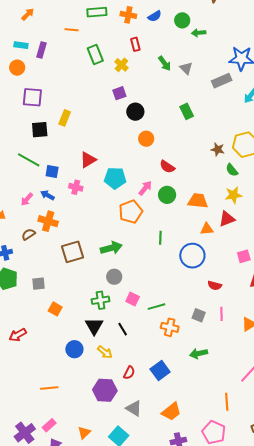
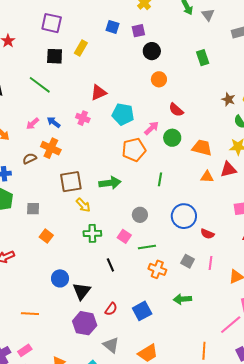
blue square: (52, 172) -> (112, 27), moved
blue circle: (192, 256) -> (184, 216), moved
gray circle: (114, 277) -> (140, 215), moved
black triangle: (94, 326) -> (82, 291), moved
yellow arrow: (105, 352) -> (83, 205), moved

